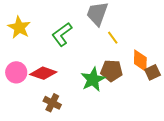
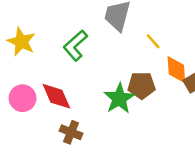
yellow line: (113, 38) -> (153, 41), moved
red diamond: (43, 73) -> (56, 96), turned 52

